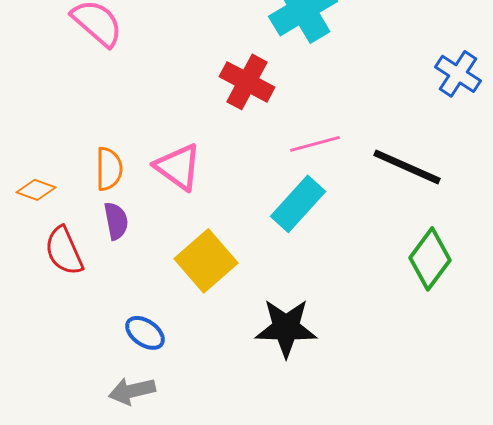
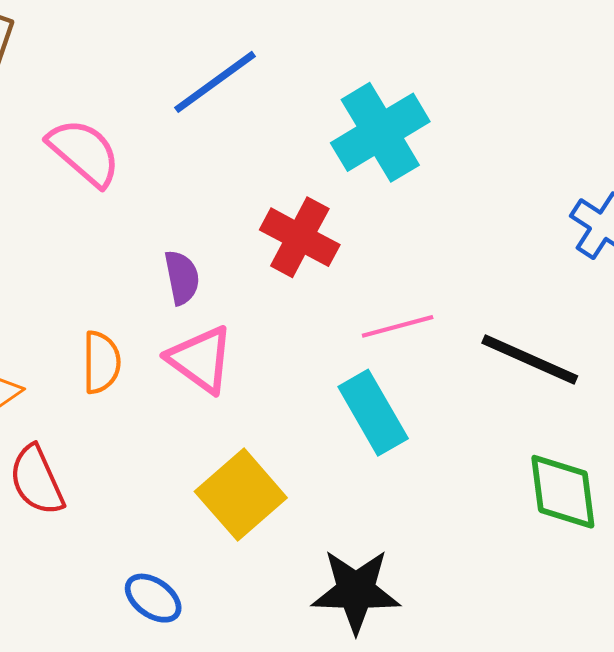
cyan rectangle: (298, 204) -> (373, 413), turned -72
purple semicircle: (116, 221) -> (182, 277), moved
green diamond: (430, 259) -> (563, 492), turned -44

